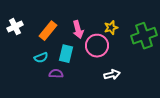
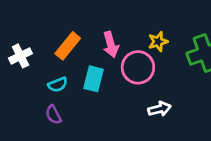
white cross: (15, 27) -> (20, 56), moved
purple semicircle: (56, 74) -> (53, 115), moved, turned -120

